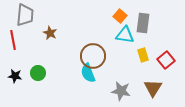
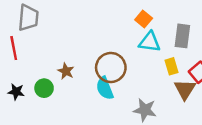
gray rectangle: (143, 23) -> (182, 36), moved
brown star: (50, 33) -> (66, 71), moved
brown triangle: (153, 88) -> (185, 89), moved

